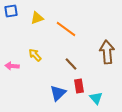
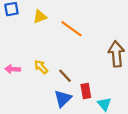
yellow arrow: (35, 55) -> (41, 67), moved
brown line: (71, 64) -> (65, 76), moved

